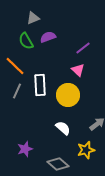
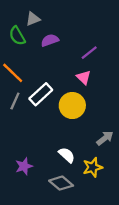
green semicircle: (26, 41) -> (17, 36), moved
white rectangle: (40, 85) -> (41, 94), turned 50
white semicircle: (63, 128) -> (67, 155), moved

